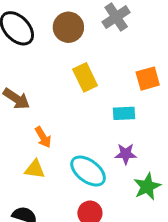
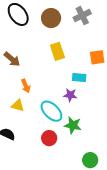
purple star: (126, 154) -> (70, 95), moved
green star: (147, 186) -> (73, 125), moved, turned 30

